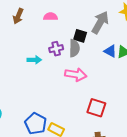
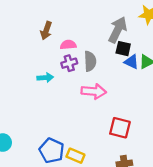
brown arrow: (18, 16) -> (46, 31), moved
pink semicircle: (50, 17) -> (68, 45), moved
black square: (80, 36) -> (123, 49), moved

